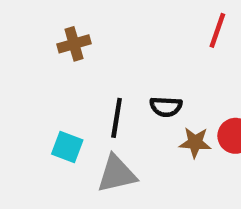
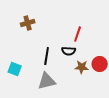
red line: (217, 30) -> (78, 34), moved
cyan square: (67, 147) -> (15, 69), moved

